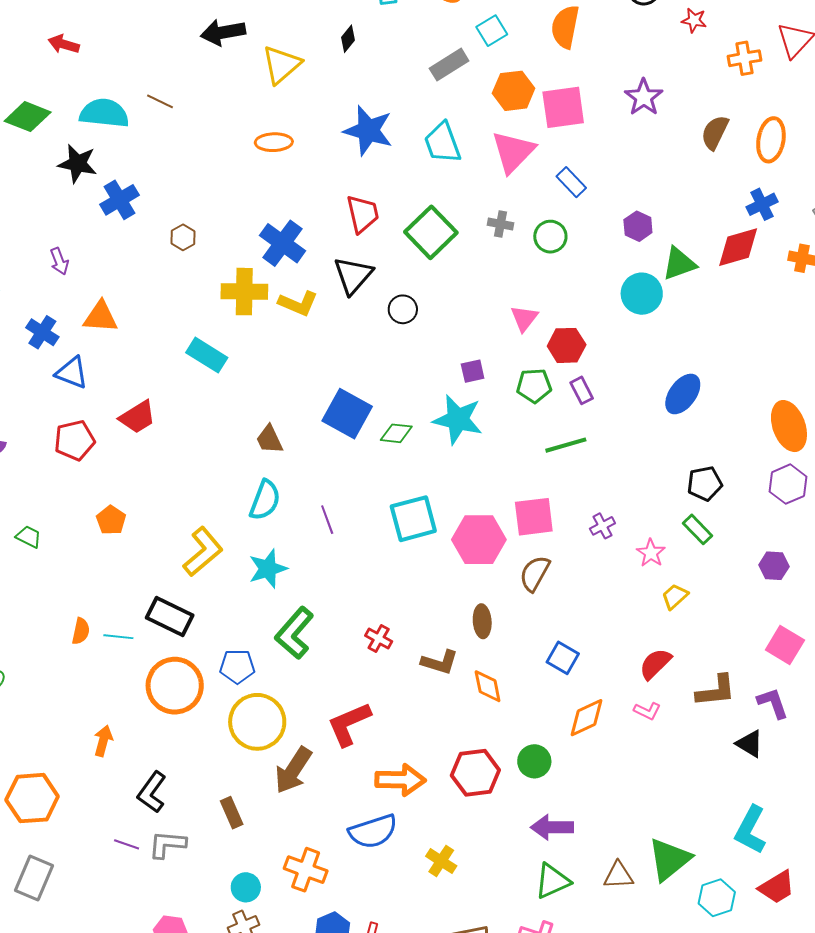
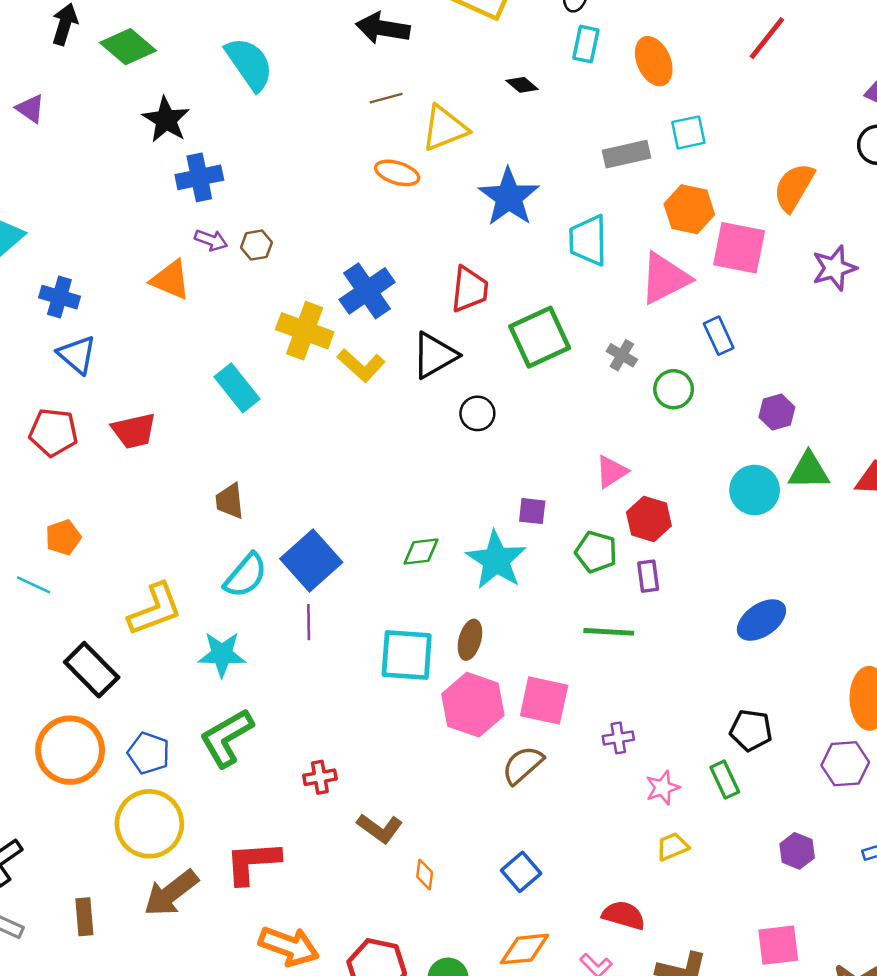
orange semicircle: (565, 27) -> (794, 187), moved
black diamond: (348, 39) -> (522, 85), turned 72
yellow triangle: (281, 65) -> (445, 128), moved
brown line: (160, 101) -> (386, 98), moved, turned -60
cyan semicircle: (104, 113) -> (249, 64), moved, turned 30
purple arrow: (59, 261) -> (211, 240), moved, turned -68
orange triangle: (101, 317) -> (171, 280), moved
blue cross: (42, 332) -> (59, 297), turned -36
blue square: (347, 414) -> (311, 560), moved
green diamond: (396, 433) -> (421, 551), turned -32
brown trapezoid: (269, 439) -> (230, 501), moved
brown ellipse: (482, 621) -> (470, 640), moved
cyan line: (118, 637) -> (34, 585), moved
red cross: (379, 639) -> (320, 777), turned 32
pink square: (785, 645) -> (778, 945), turned 33
red semicircle: (655, 664) -> (624, 915), turned 42
orange diamond: (488, 686) -> (425, 874), size x0.7

